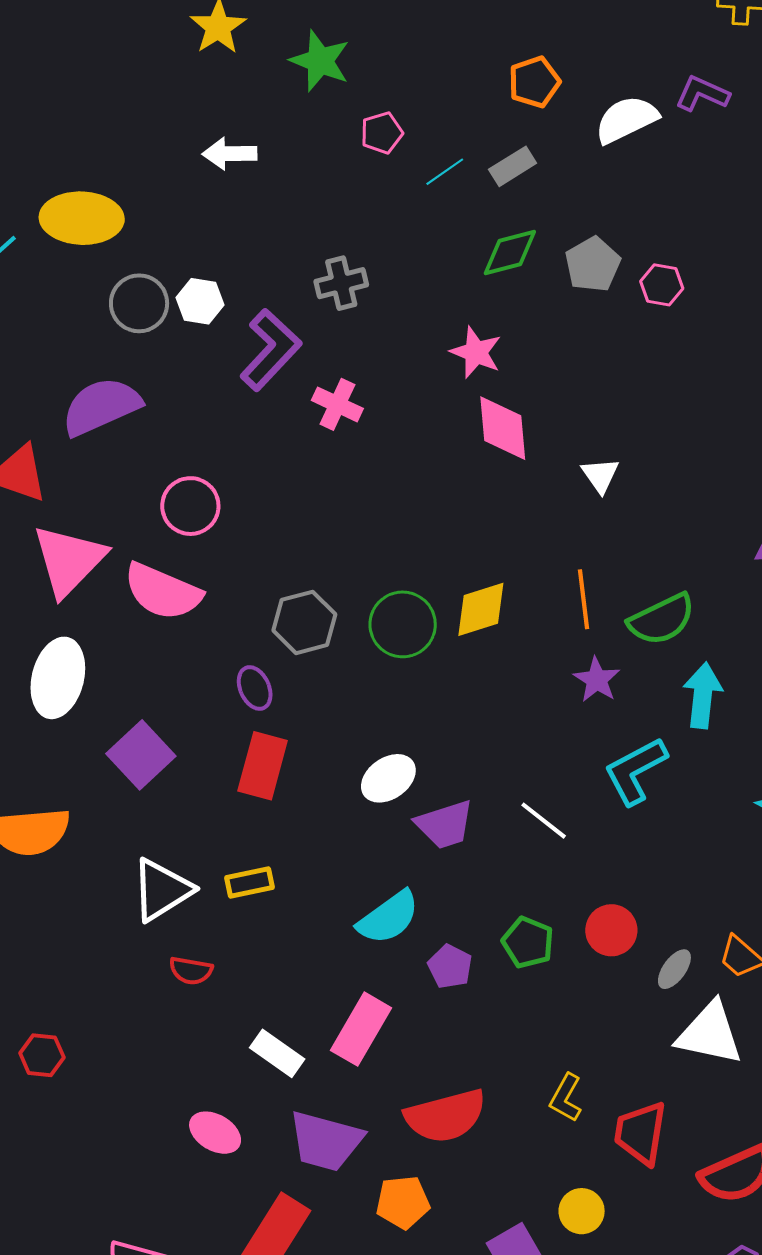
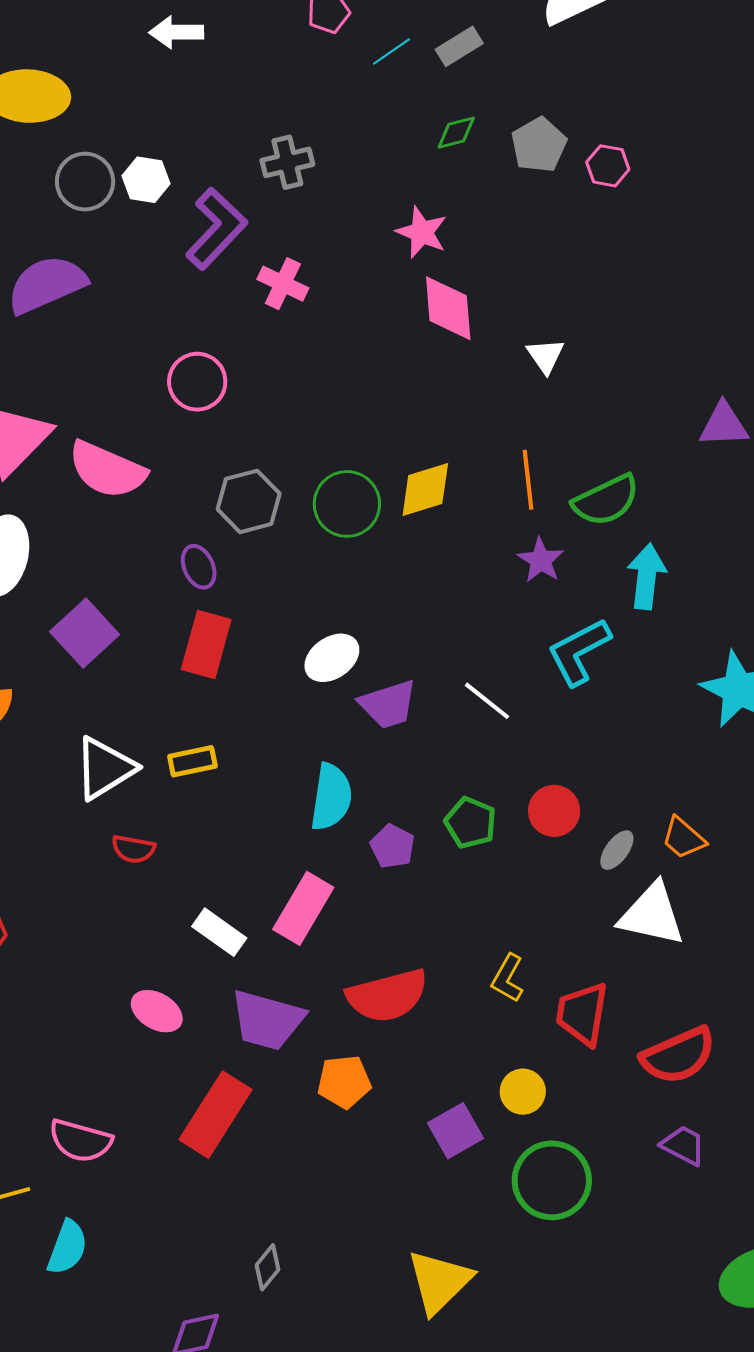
green diamond: (510, 253) -> (456, 133), size x0.7
pink circle: (190, 506) -> (197, 382), moved
cyan semicircle: (388, 918) -> (331, 797), turned -46

